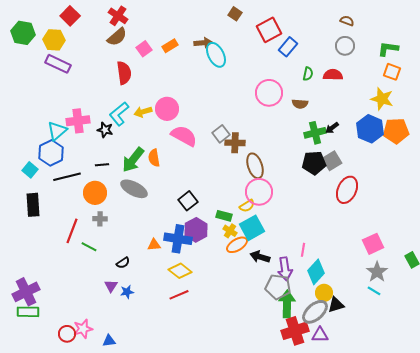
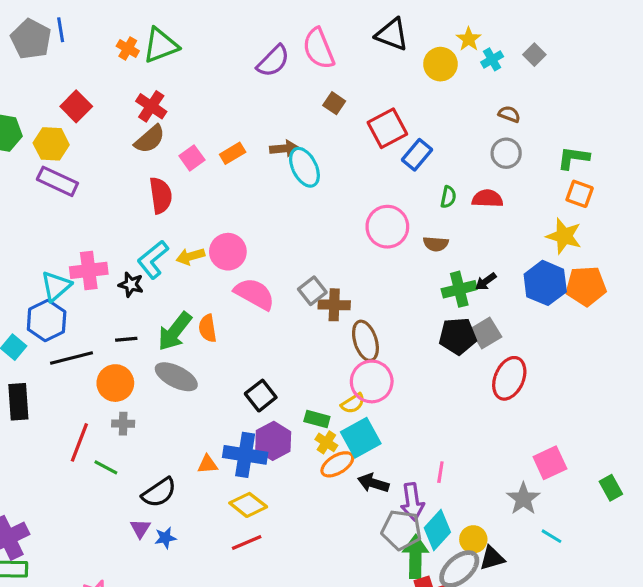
black semicircle: (123, 263) -> (159, 492), size x1.6
cyan diamond: (316, 272) -> (437, 530), moved
gray star: (377, 272) -> (523, 499), moved

